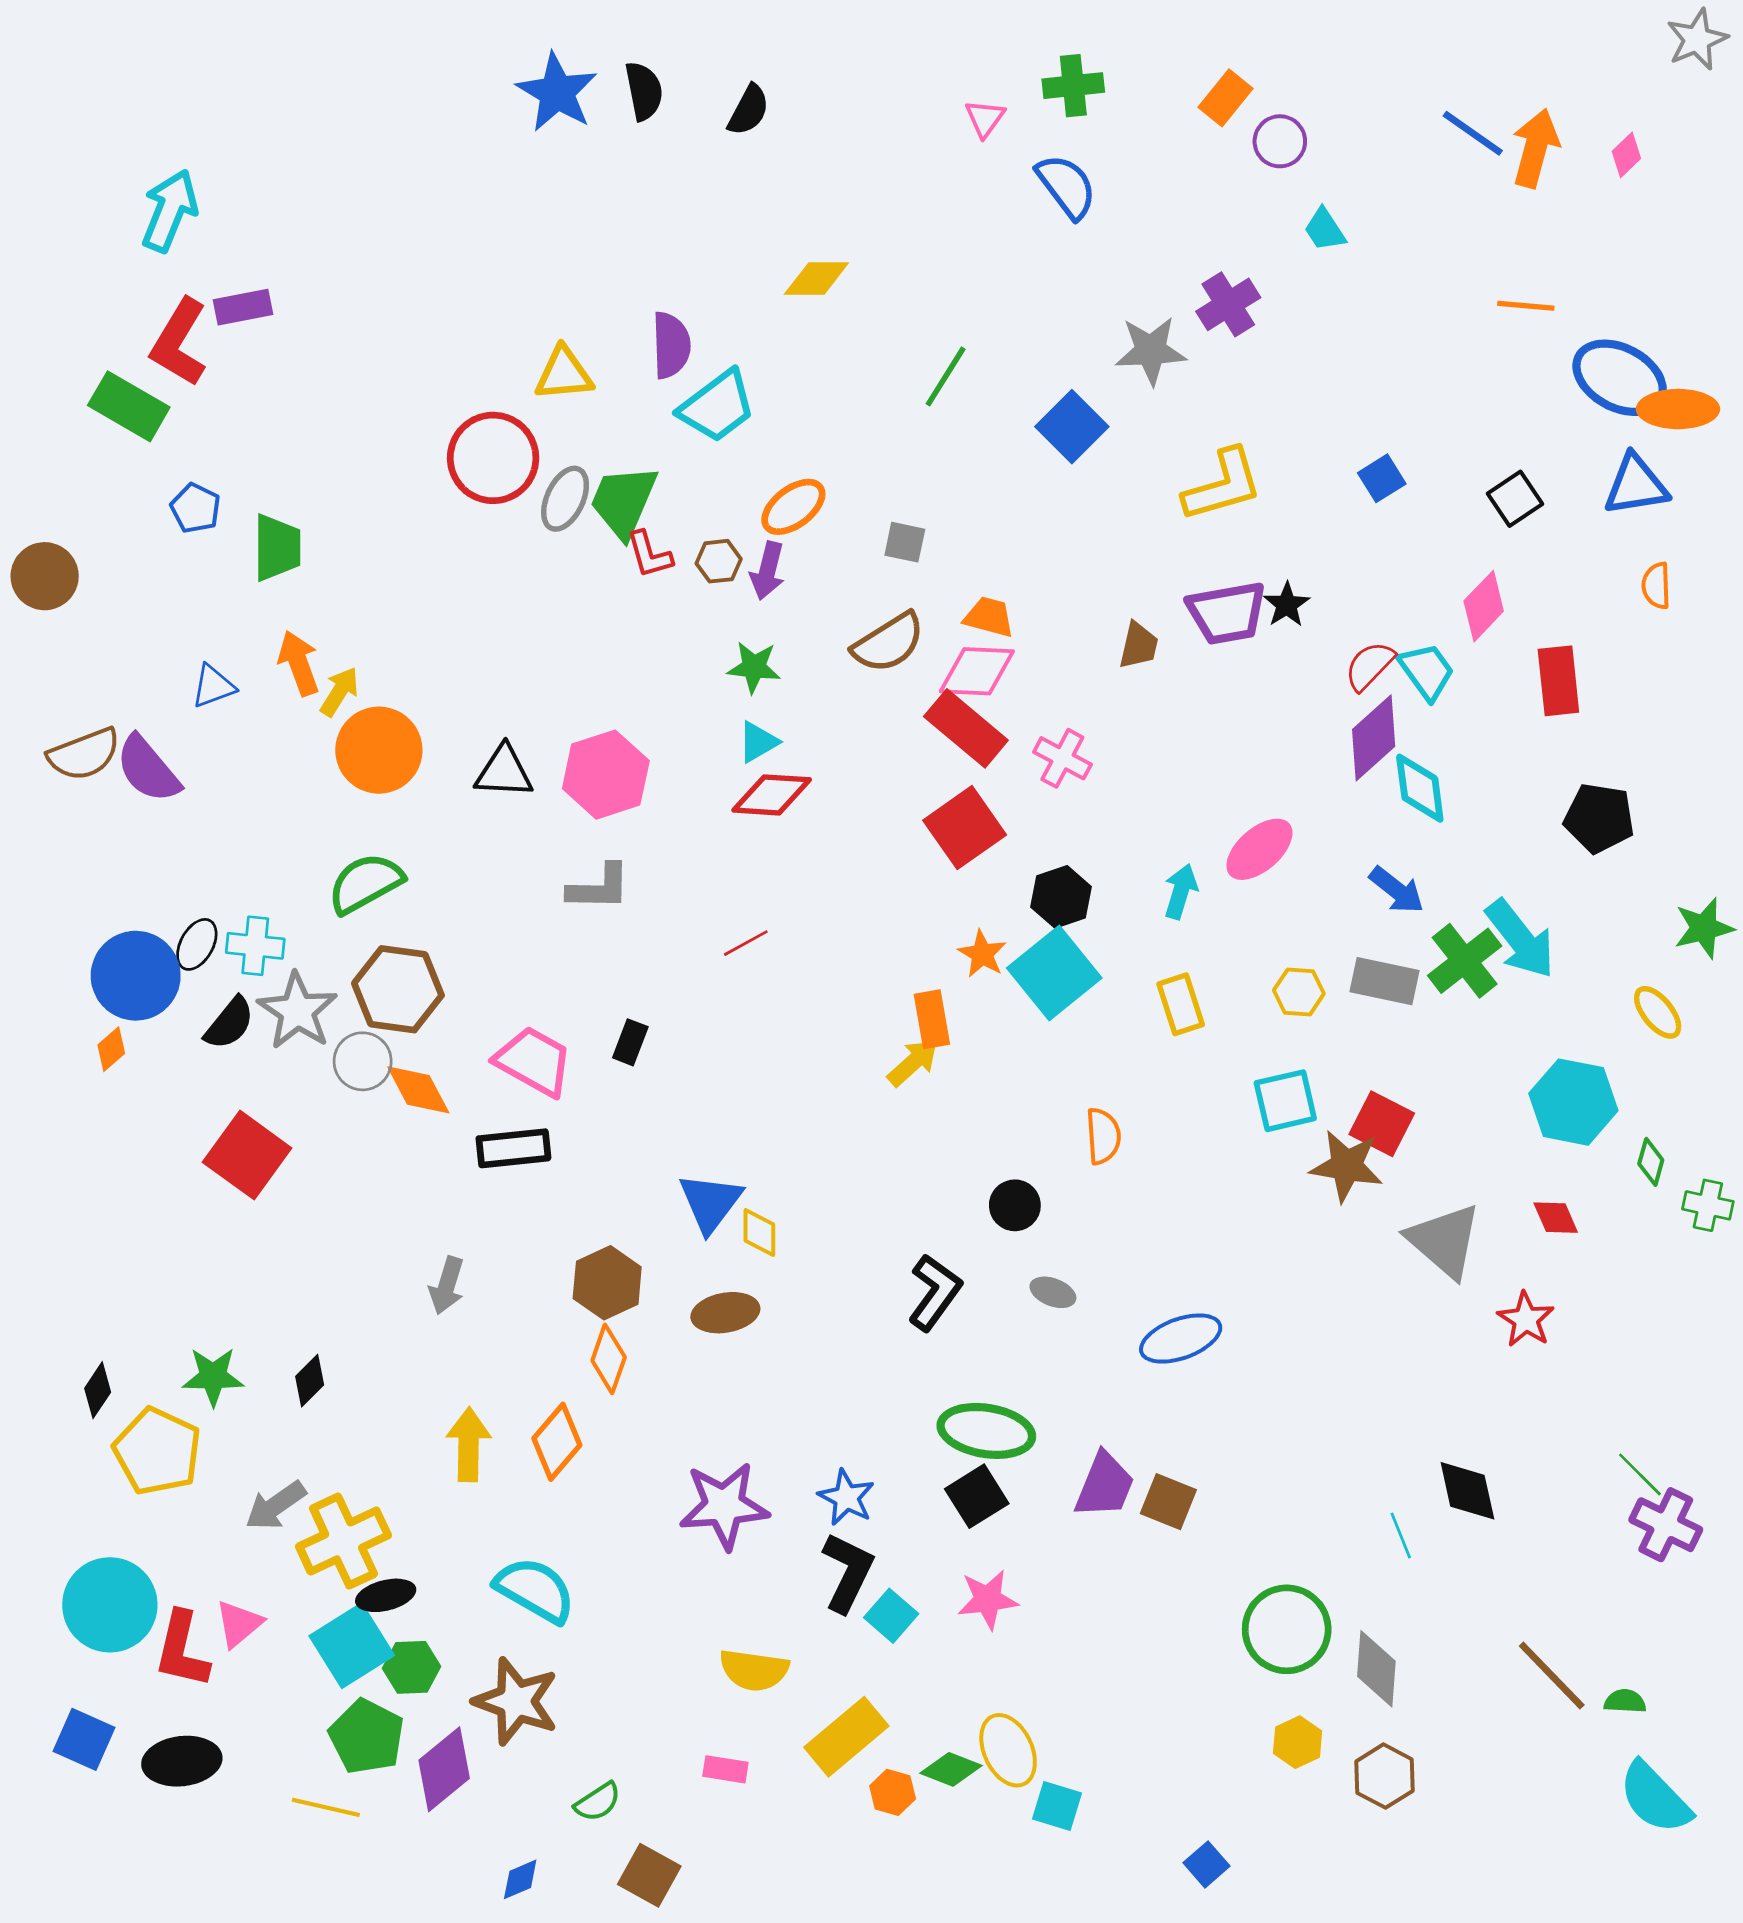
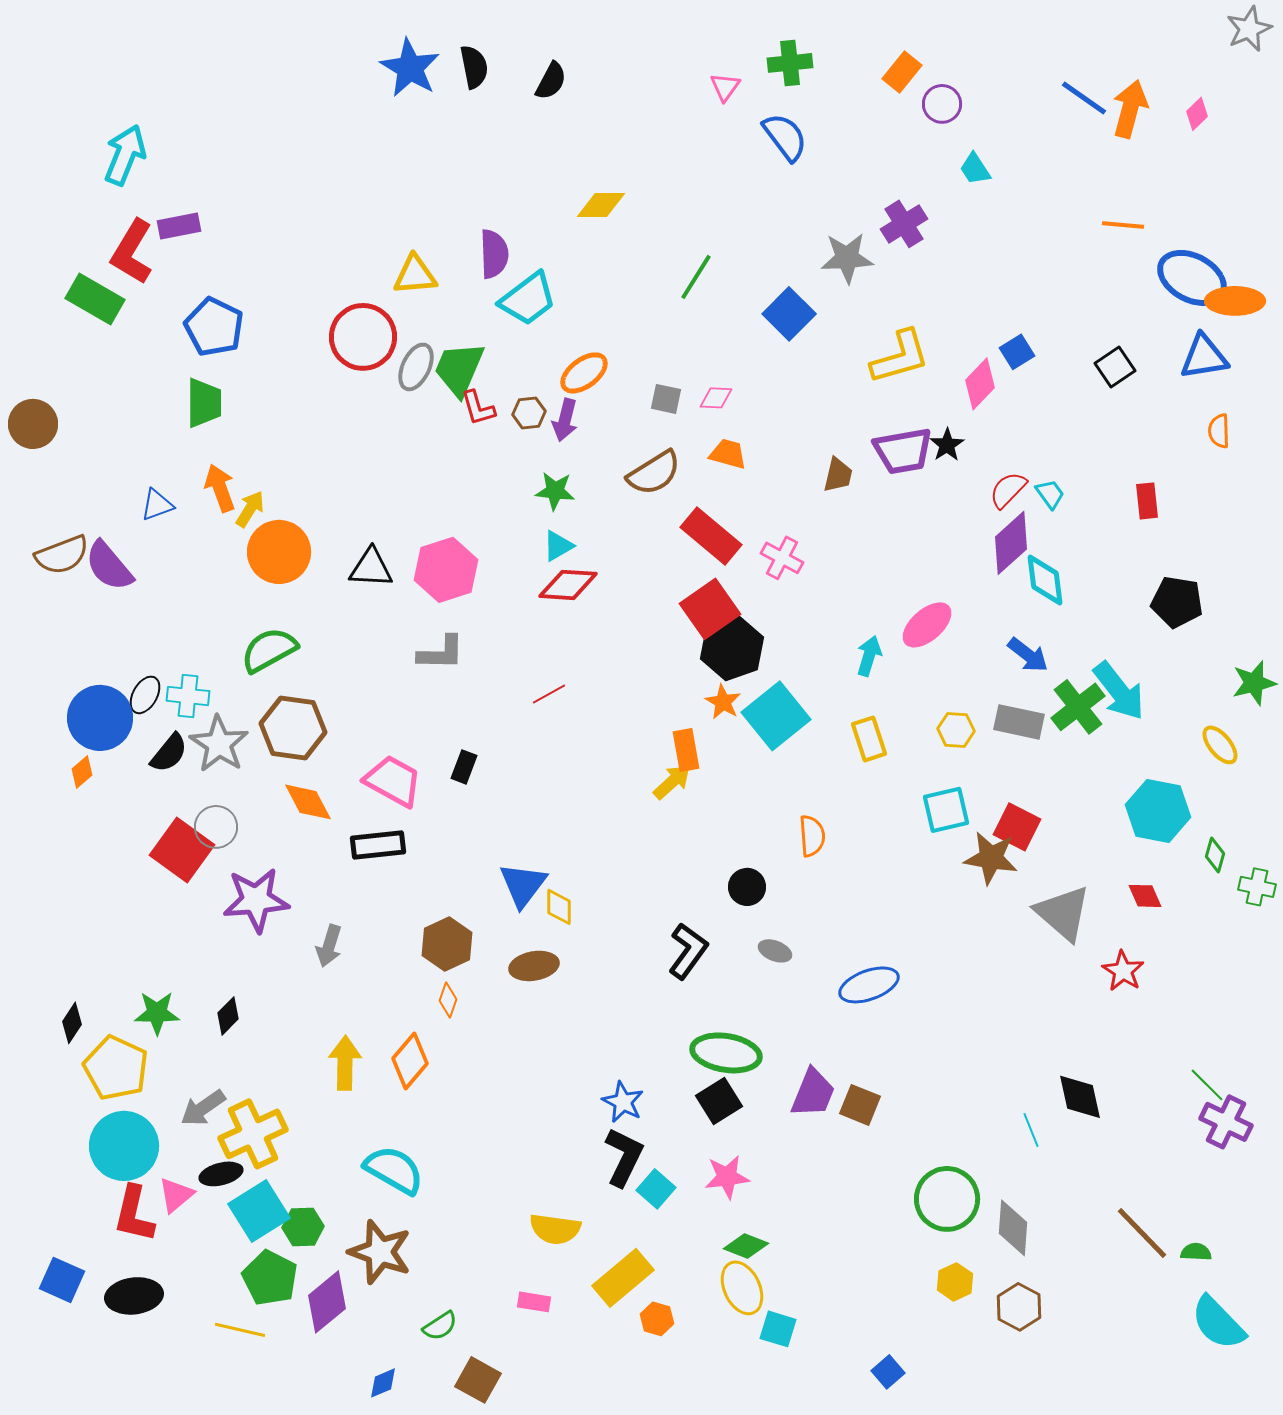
blue pentagon: (195, 508) -> (214, 327), moved, size x1.6
pink diamond: (1484, 606) -> (980, 384), moved
pink diamond: (977, 671) -> (716, 398), moved, size x0.6
cyan trapezoid: (1427, 671) -> (1050, 494), size x0.7
red rectangle: (1558, 681) -> (1147, 501), size x0.7
black hexagon: (1061, 897) -> (732, 648), moved, size x1.4
gray circle: (363, 1061) -> (216, 827), moved
orange diamond: (609, 1359) -> (448, 1000), size x0.7
purple star: (724, 1506) -> (256, 900), moved
black ellipse: (386, 1595) -> (221, 1174), moved
cyan circle: (110, 1605) -> (124, 1146), moved
green diamond: (951, 1769) -> (746, 1246), moved

